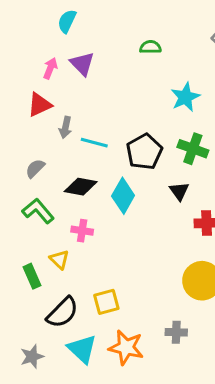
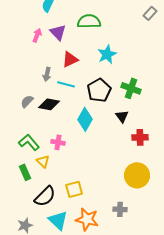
green semicircle: (150, 47) -> (89, 21), moved, size x1.6
cyan star: (185, 97) -> (107, 54), moved
red triangle: (40, 105) -> (70, 59), moved
black diamond: (81, 187) -> (49, 104), moved
green L-shape: (38, 211) -> (29, 142), moved

